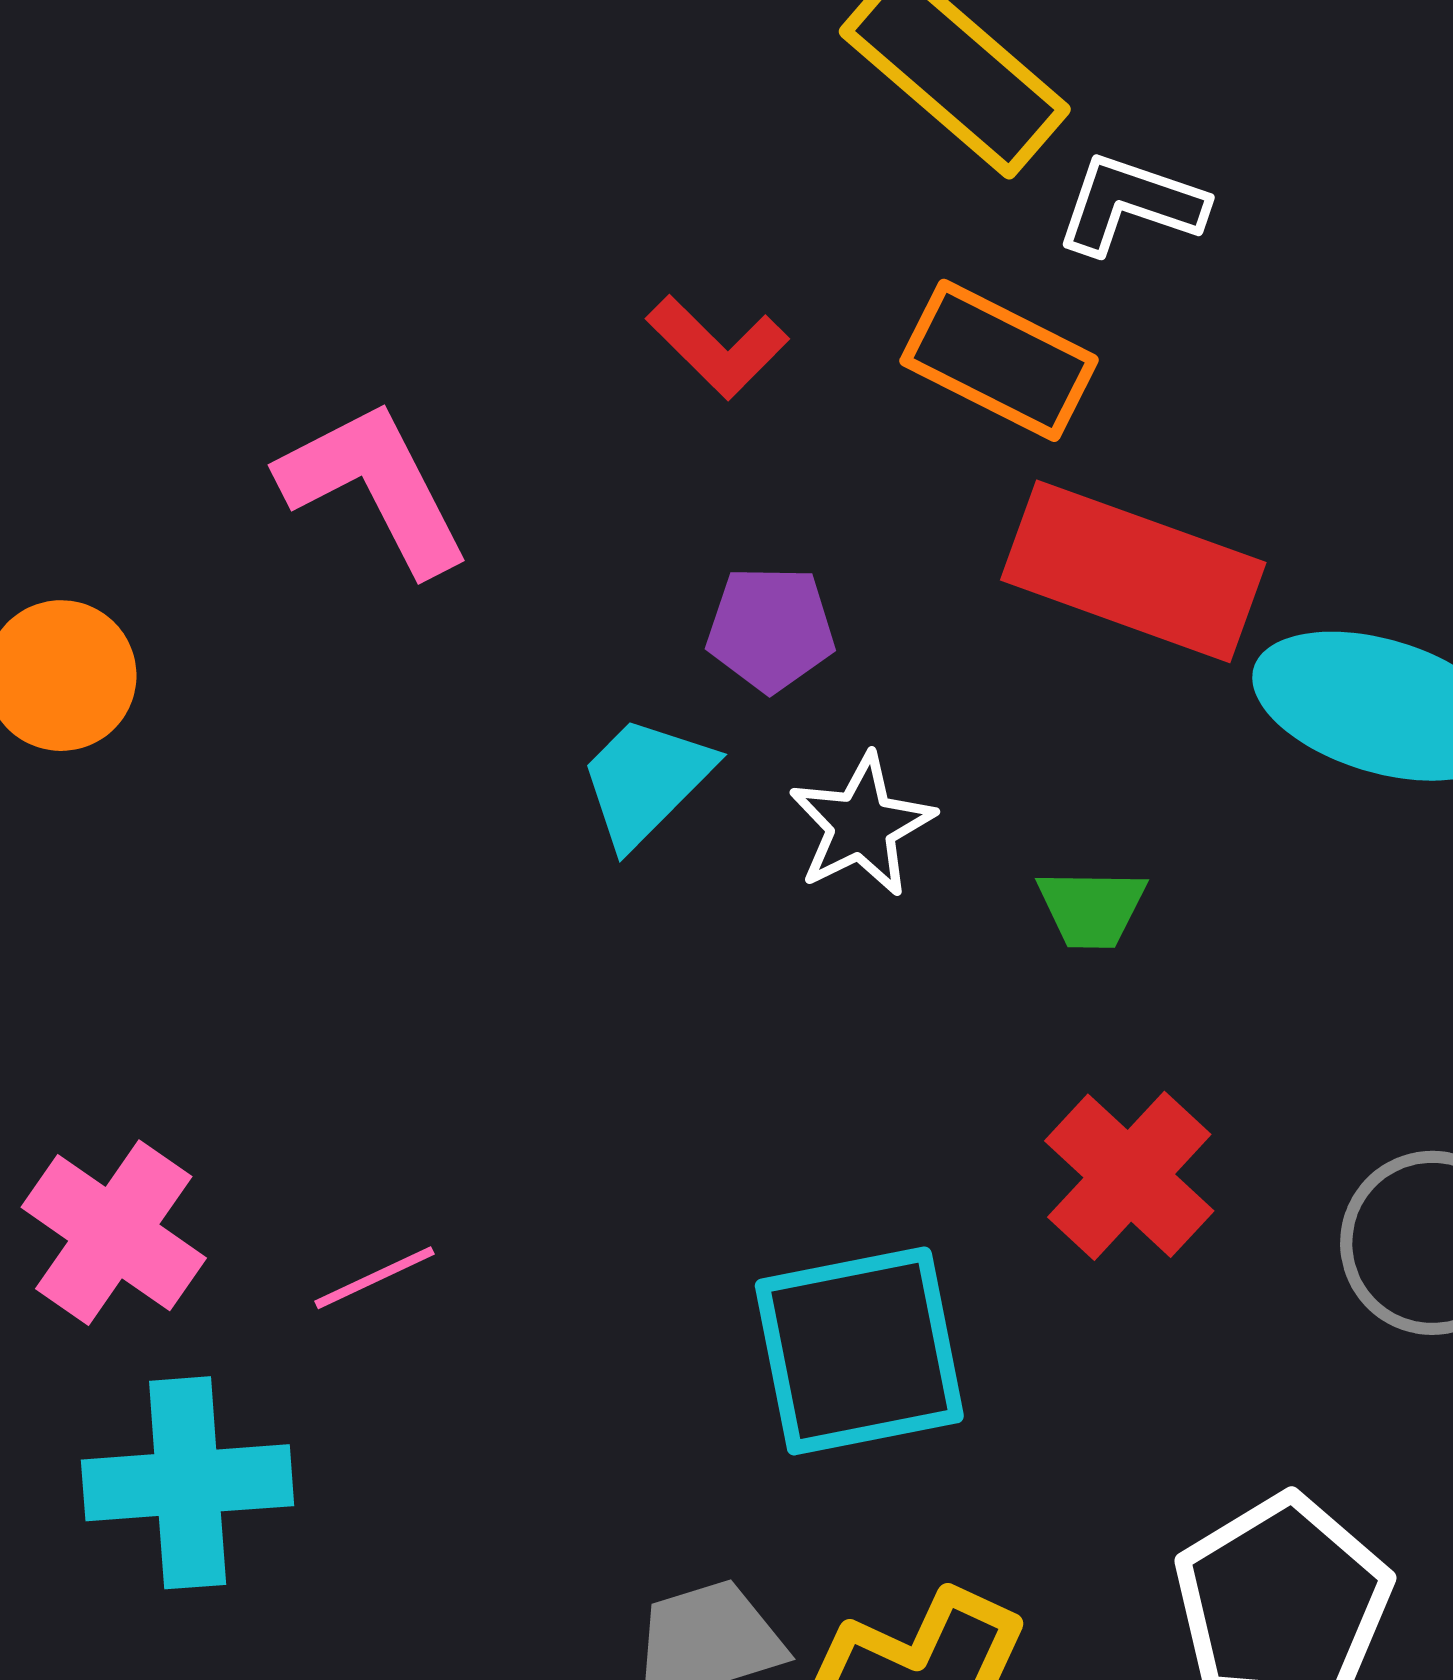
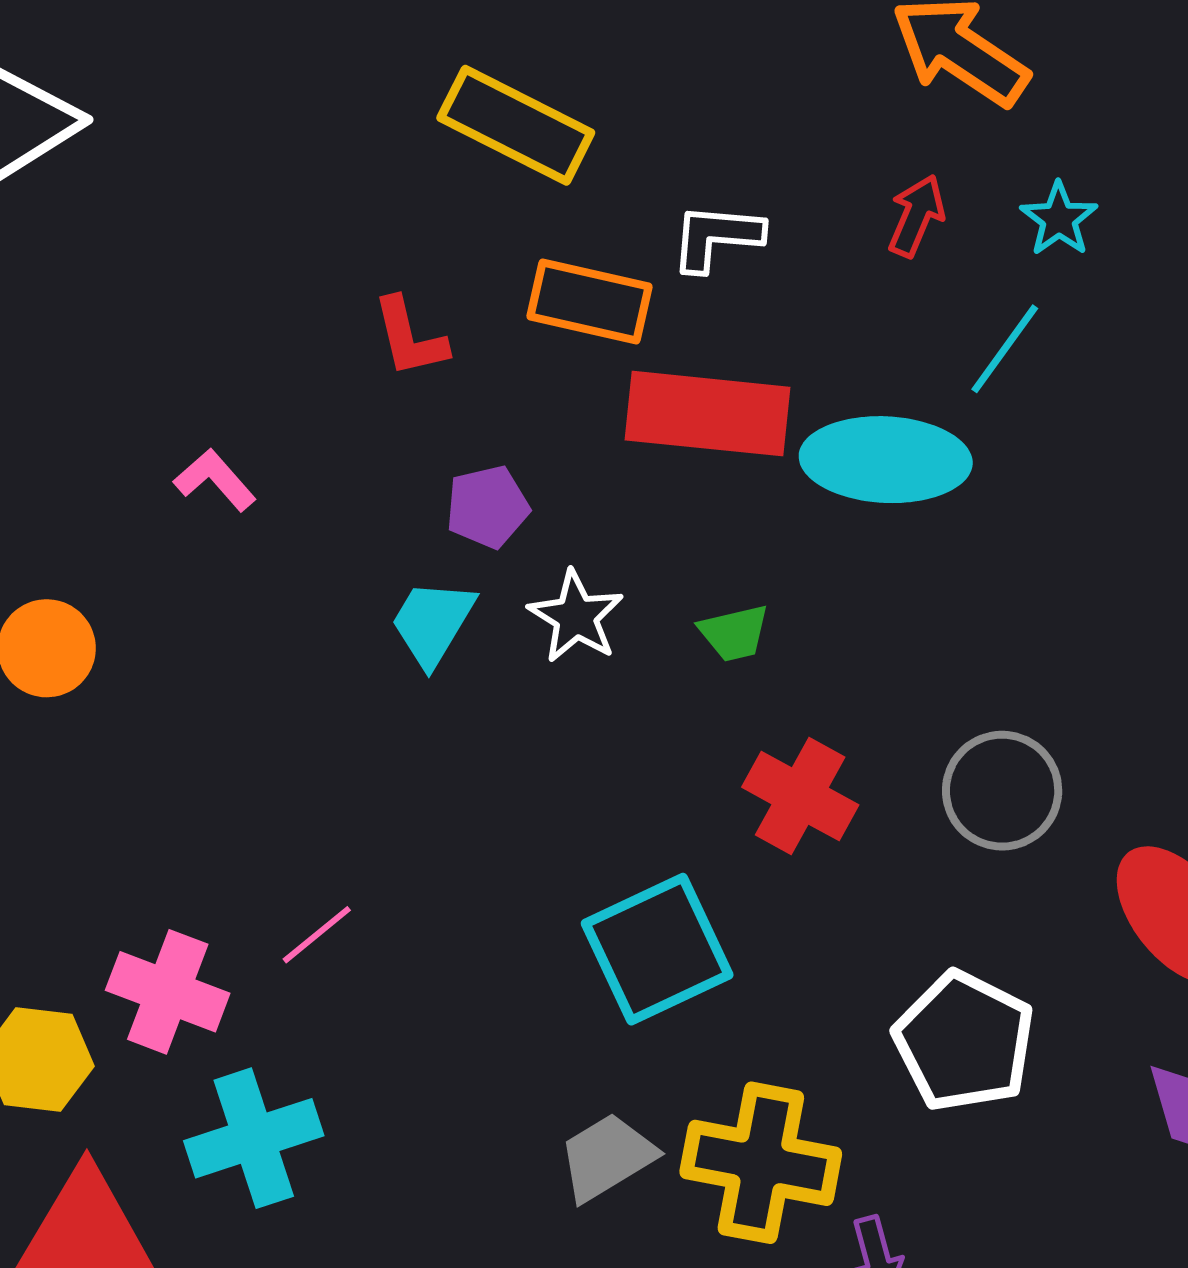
white L-shape: (1131, 204) -> (716, 237), moved
red L-shape: (718, 347) -> (410, 337), turned 46
pink L-shape: (374, 487) -> (215, 480), size x0.6
pink line: (374, 1278) -> (317, 935), moved

